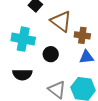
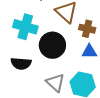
black circle: (51, 54) -> (52, 45), size x1.6

